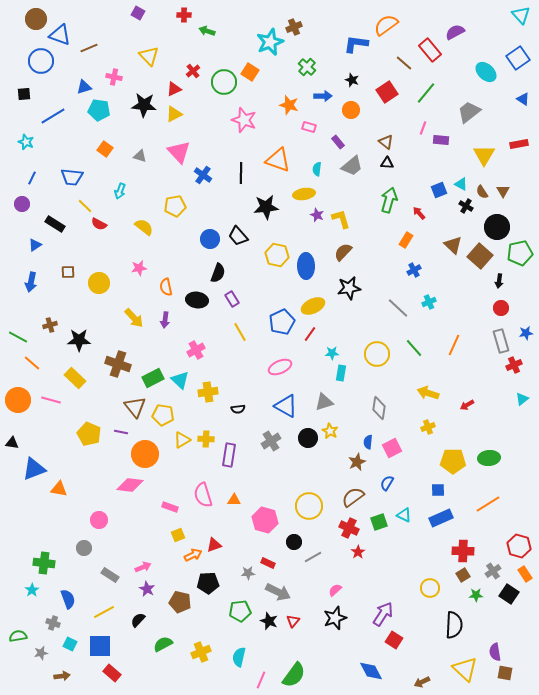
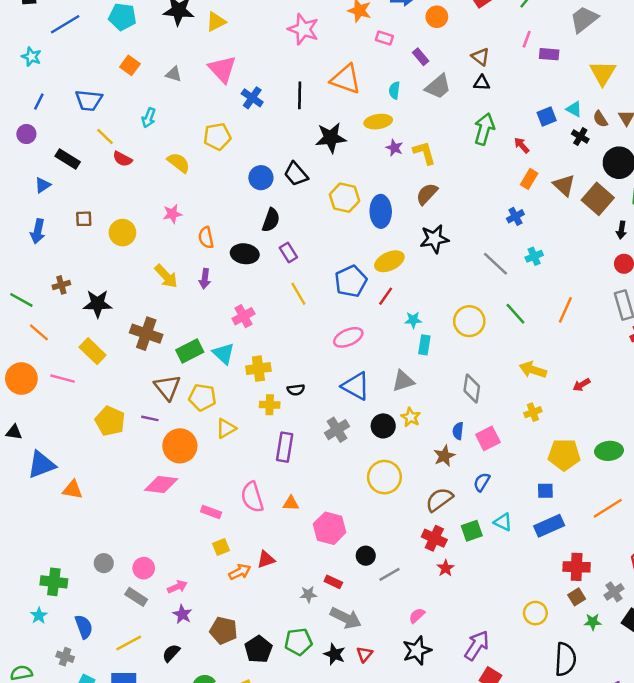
orange rectangle: (406, 240) -> (529, 179), moved
yellow cross: (206, 439) -> (270, 405), moved
yellow circle: (309, 506) -> (384, 477), moved
pink circle: (99, 520) -> (144, 568), moved
black pentagon: (208, 583) -> (258, 649), moved, turned -30

